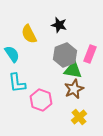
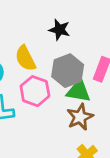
yellow semicircle: (29, 34) -> (25, 58), moved
pink hexagon: (41, 100) -> (35, 91), moved

